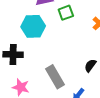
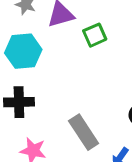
cyan hexagon: (33, 26) -> (23, 51), moved

